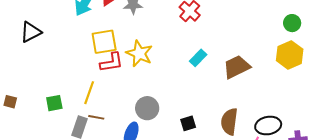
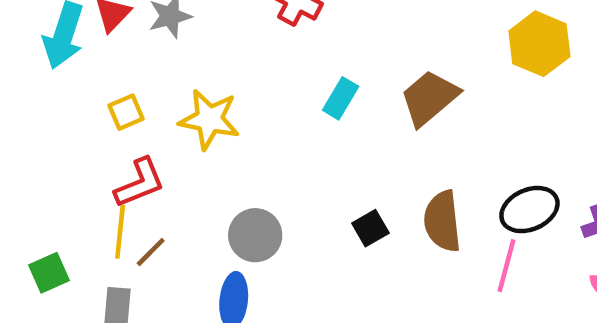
yellow square: (104, 42) -> (126, 112), size x0.6
red L-shape: (112, 62) -> (140, 183), moved
brown line: (96, 117) -> (151, 252), moved, turned -42
black square: (188, 123) -> (370, 228), moved

